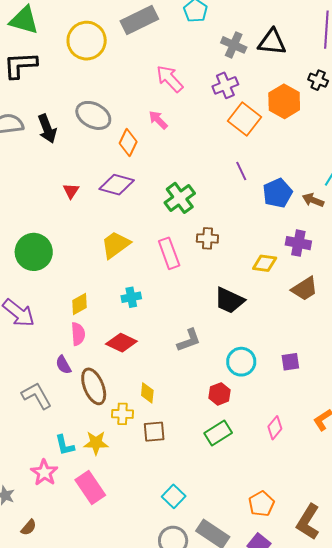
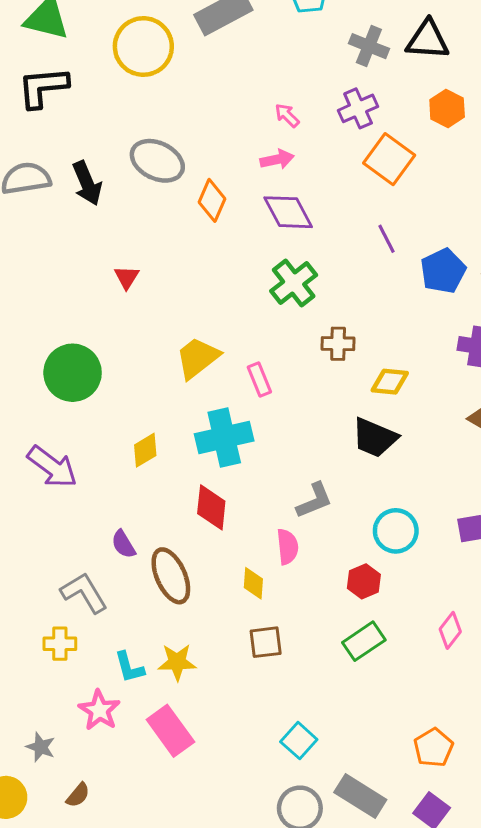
pink arrow: (170, 79) -> (287, 115), moved, size x0.6
orange hexagon: (284, 101) -> (447, 108), moved, size x0.7
pink arrow: (158, 120) -> (277, 159), moved, turned 125
purple diamond: (117, 185) -> (288, 212), moved, turned 48
pink rectangle: (169, 253) -> (259, 379), moved, size x0.7
yellow diamond: (265, 263) -> (390, 382), moved
cyan cross: (131, 297) -> (224, 437), size x1.8
pink semicircle: (78, 334) -> (287, 547), moved
red diamond: (121, 343) -> (211, 507), turned 72
yellow cross: (122, 414) -> (60, 644), moved

